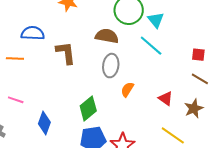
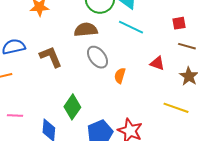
gray ellipse: (111, 66) -> (97, 57), turned -30
red triangle: (166, 98) -> (157, 63), moved
green diamond: (88, 108) -> (72, 107), moved

